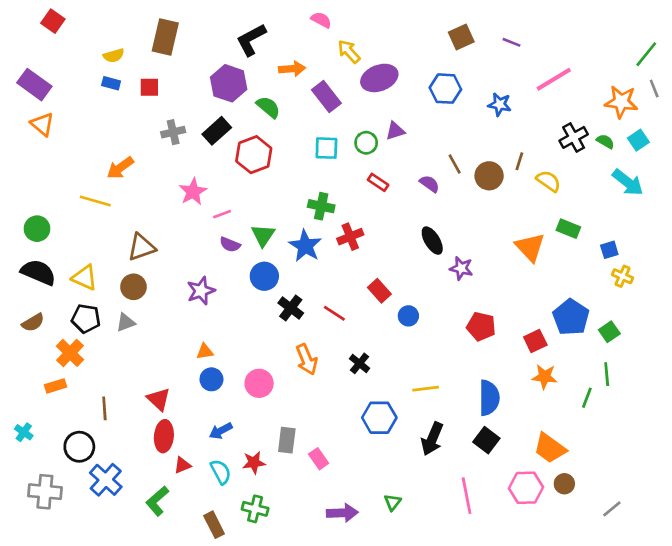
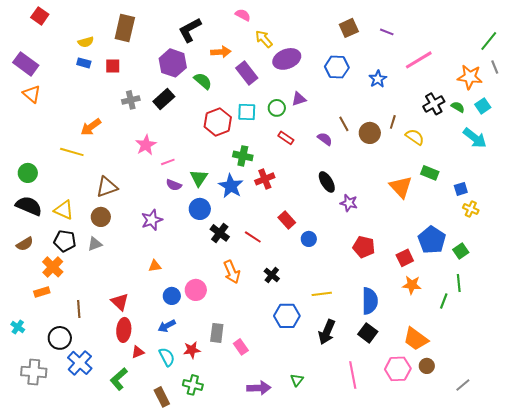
blue star: (500, 104) -> (378, 79), turned 30
red hexagon: (254, 155) -> (218, 122), moved
blue circle: (211, 379) -> (172, 296), moved

